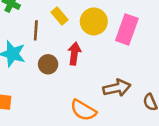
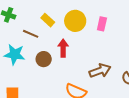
pink rectangle: (127, 29) -> (102, 24), size x0.6
brown line: (36, 30) -> (31, 34), turned -63

